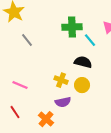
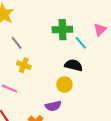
yellow cross: (61, 80) -> (24, 65), moved
yellow circle: (82, 85) -> (64, 85), moved

